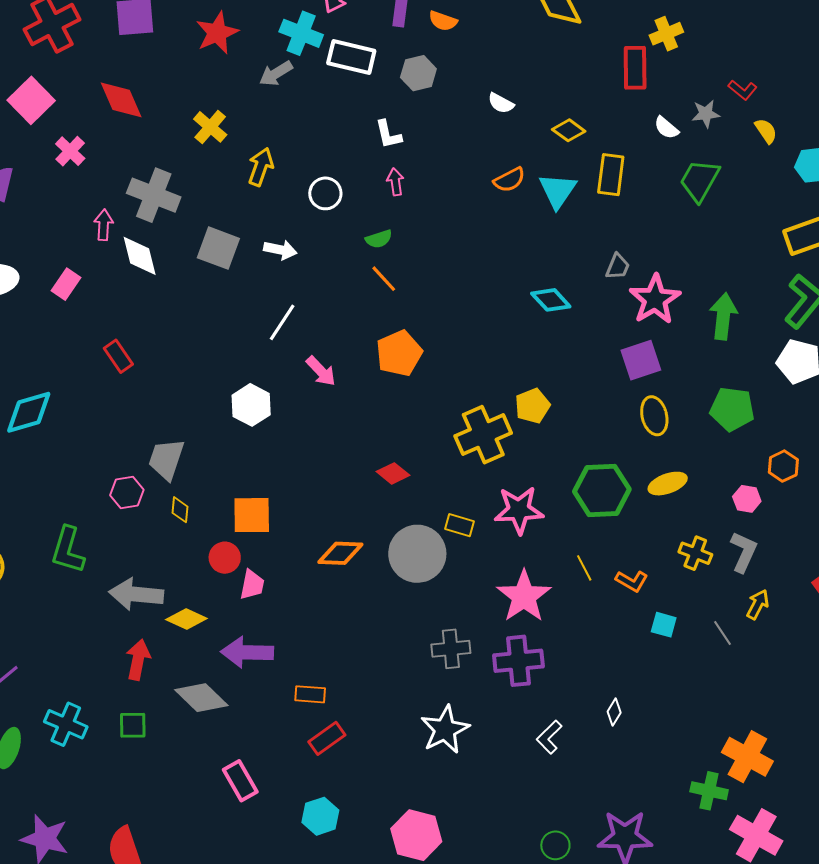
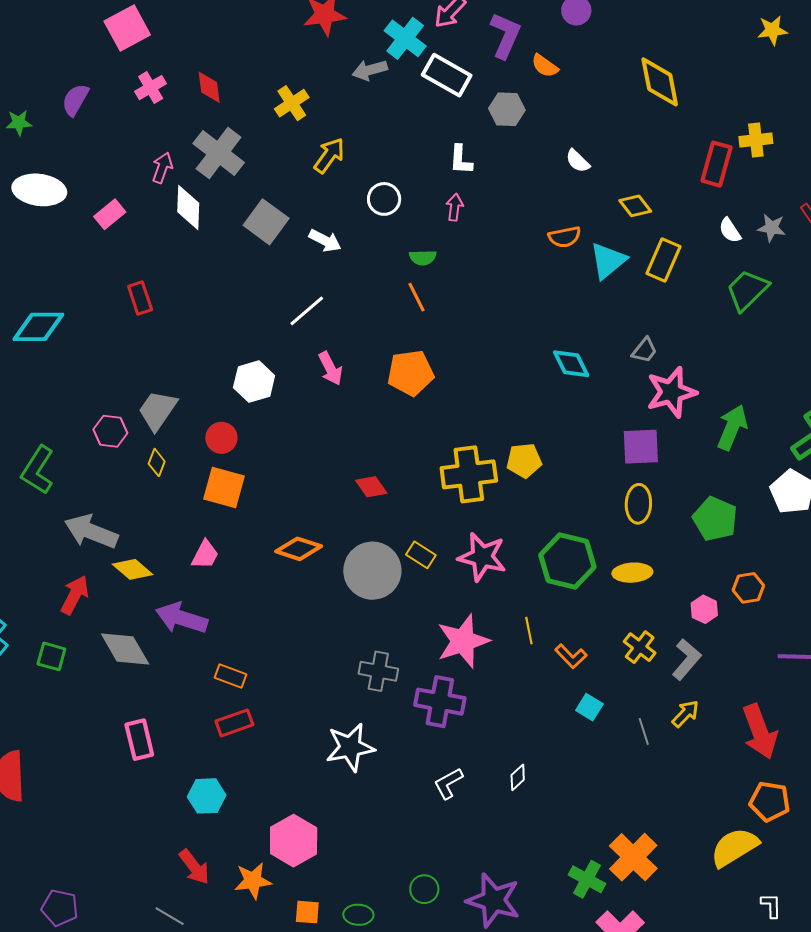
red diamond: (121, 100) -> (209, 87), moved, size x0.7
red circle: (225, 558) -> (221, 438), moved

